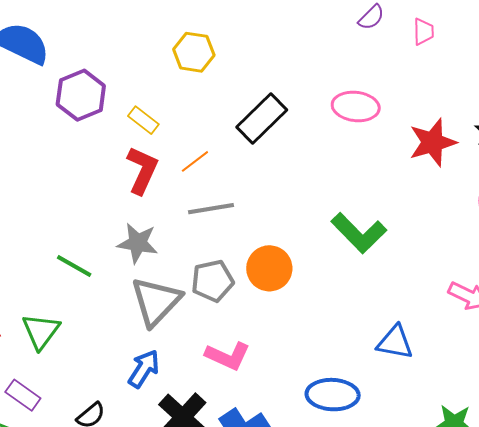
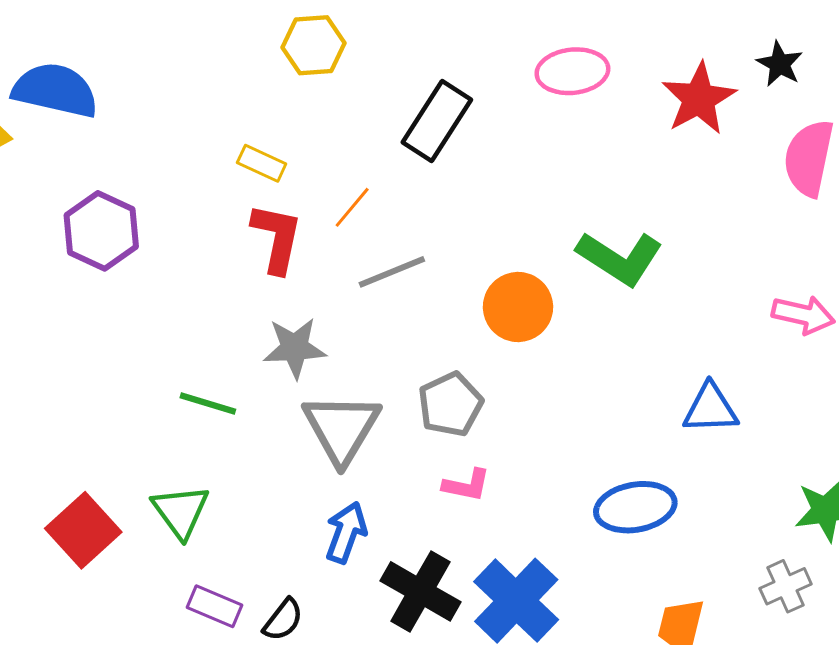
purple hexagon: (81, 95) -> (101, 231), moved
orange circle: (269, 268) -> (518, 307), moved
gray pentagon: (212, 281) -> (450, 404), moved
pink L-shape: (228, 356) -> (467, 485), size x0.7
purple rectangle: (23, 395) -> (214, 606), moved

